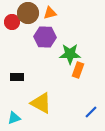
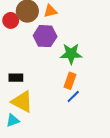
orange rectangle: (78, 70) -> (70, 81), moved
yellow triangle: (41, 103) -> (22, 102), moved
blue line: (91, 112) -> (73, 96), moved

